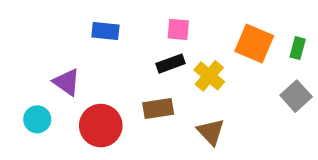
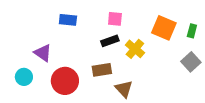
brown triangle: (211, 132) -> (124, 89), moved

